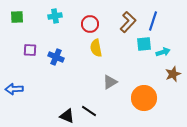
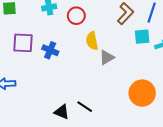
red circle: (90, 24) -> (76, 16), moved
purple square: (30, 50) -> (23, 43), size x1.5
gray triangle: (110, 82) -> (107, 58), moved

